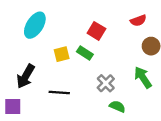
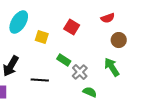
green rectangle: (85, 53) -> (64, 60), moved
yellow square: (62, 54) -> (42, 37), moved, turned 32

